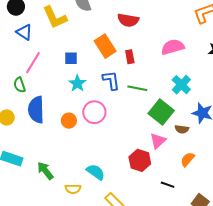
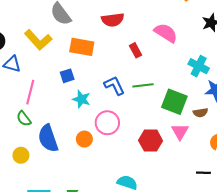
orange rectangle: (105, 46) -> (82, 47), moved, turned -30
pink semicircle: (173, 47) -> (166, 33), turned 65
red rectangle: (130, 57) -> (136, 50), moved
cyan cross: (181, 85) -> (199, 66), moved
red hexagon: (140, 160) -> (151, 141), moved

